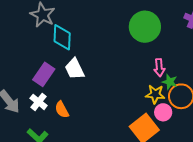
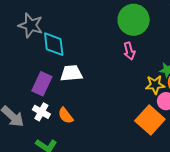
pink arrow: (159, 68) -> (129, 51), moved
white trapezoid: (75, 69) -> (71, 73), turned 120

